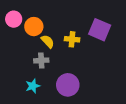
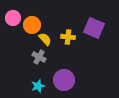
gray cross: (41, 60) -> (39, 57), turned 32
cyan star: (33, 86) -> (38, 86), moved

